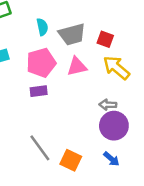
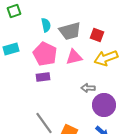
pink pentagon: (41, 63) -> (45, 54), turned -30
yellow arrow: (116, 68) -> (106, 58), turned -60
gray arrow: (108, 105) -> (88, 88), moved

